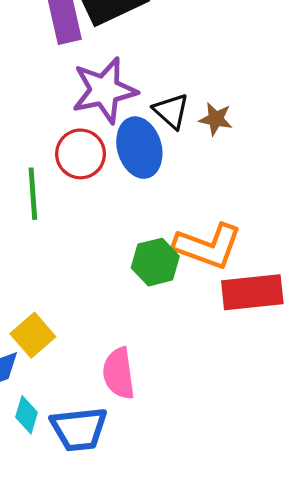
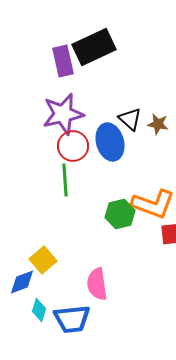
purple star: (104, 90) -> (63, 114), moved
green line: (33, 194) -> (65, 180), moved

